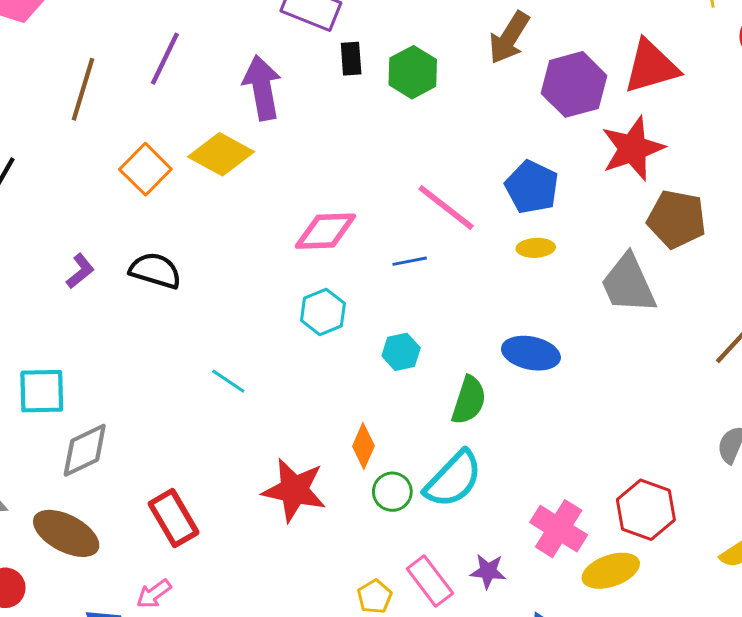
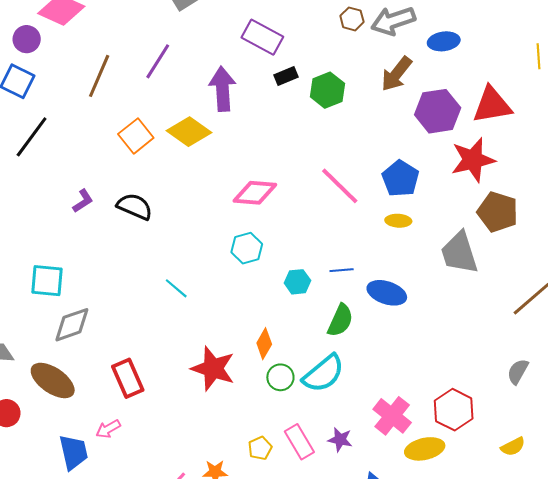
black rectangle: (351, 59) -> (286, 76), turned 65
blue line: (410, 261) -> (342, 270), moved

